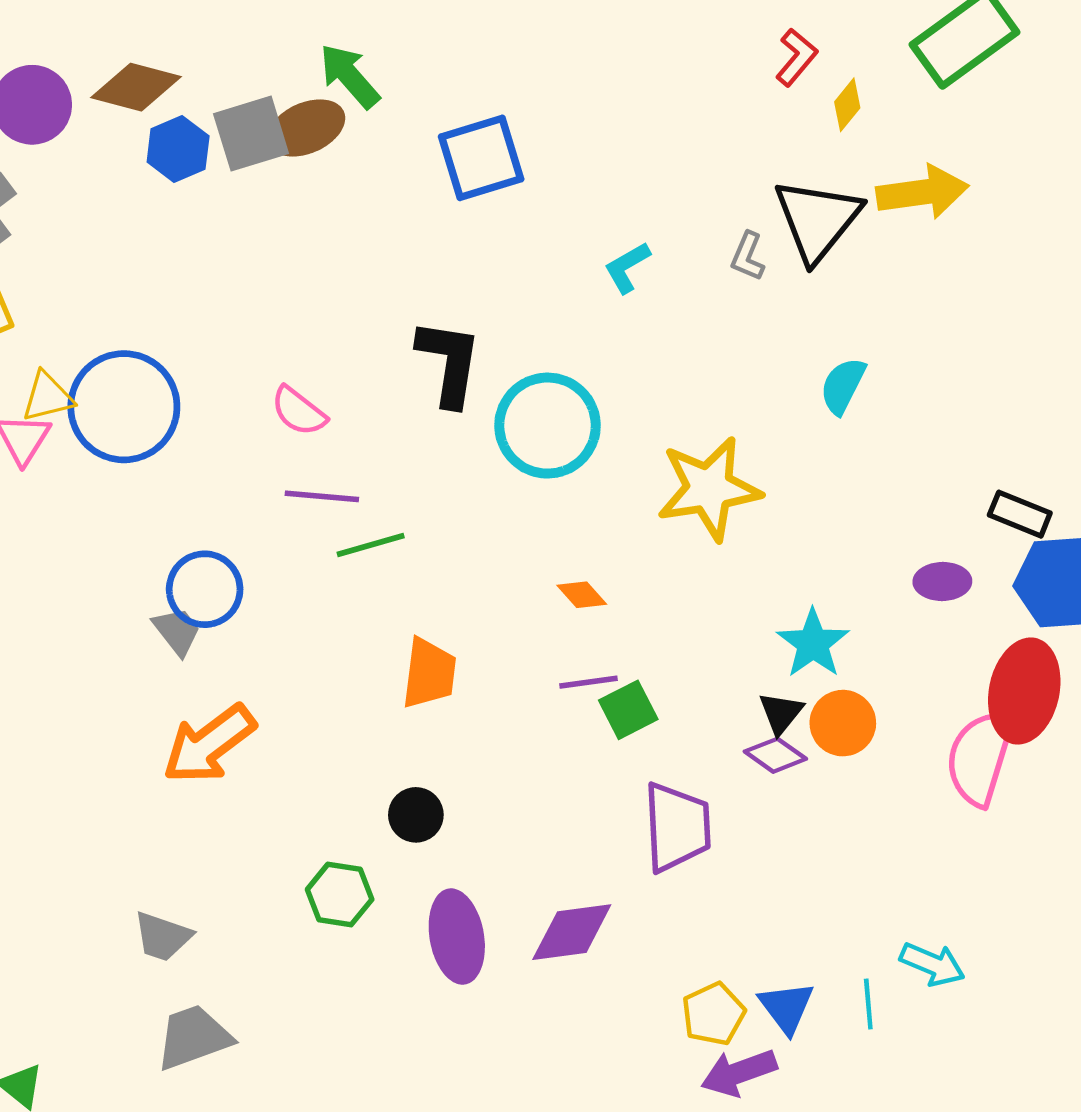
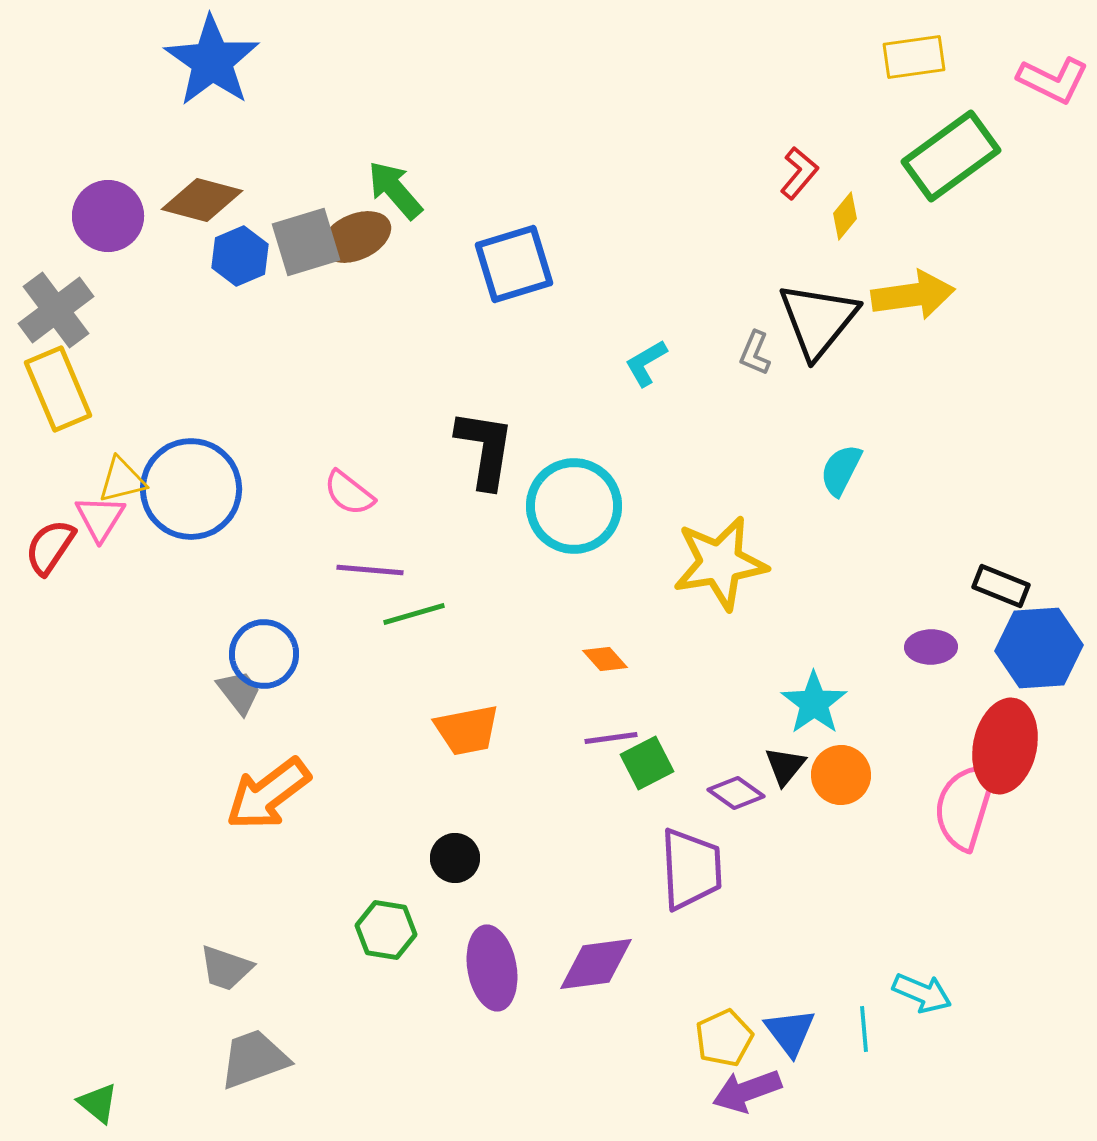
orange trapezoid: (429, 673) -> (467, 730), turned 72
purple diamond: (775, 755) -> (736, 793), moved

